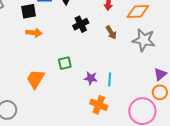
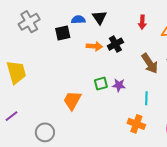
orange arrow: (34, 33) -> (94, 46), moved
brown arrow: (111, 33) -> (150, 63), moved, size x1.5
purple star: (91, 78) -> (119, 85), moved

